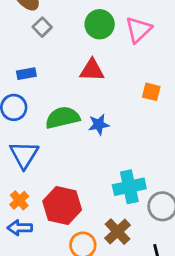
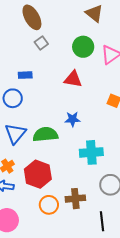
green semicircle: (63, 118) -> (45, 134), moved
cyan cross: (129, 187) -> (91, 152), moved
brown cross: (118, 232) -> (75, 199), turned 30

